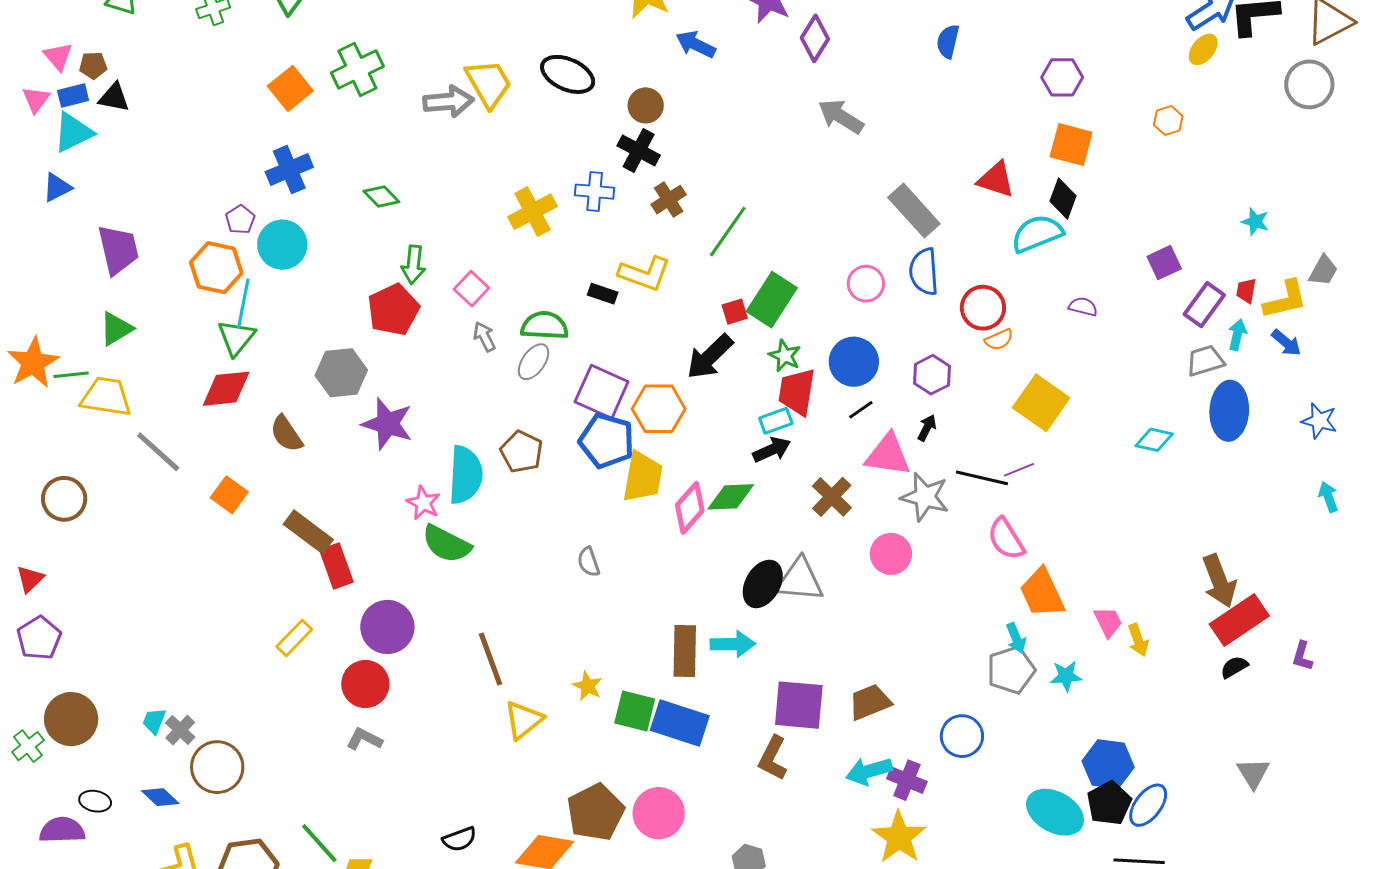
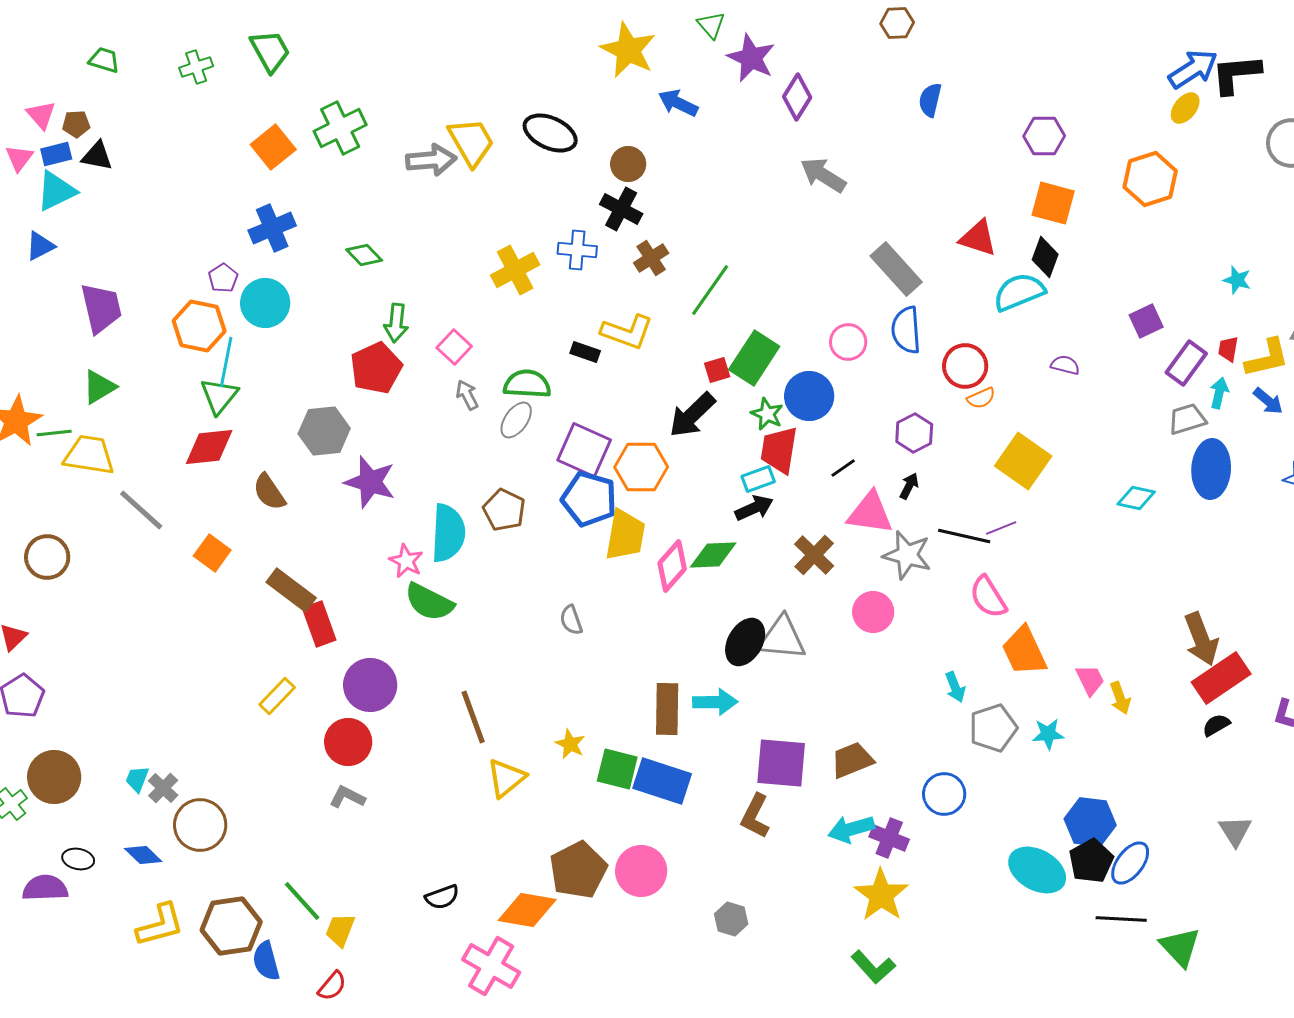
orange hexagon: (1168, 120) -> (1150, 179), size x1.8
blue circle: (854, 362) -> (809, 396), moved
cyan arrow: (1016, 638) -> (955, 687), moved

